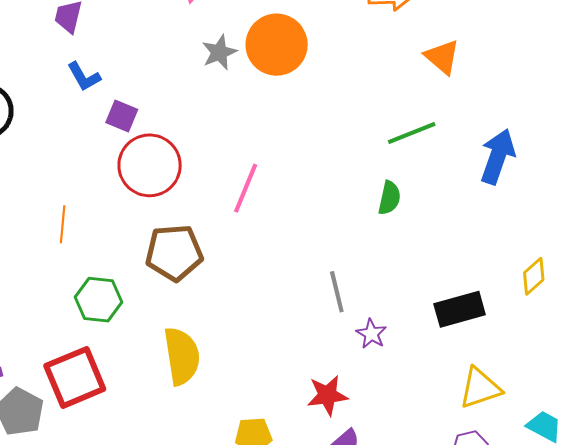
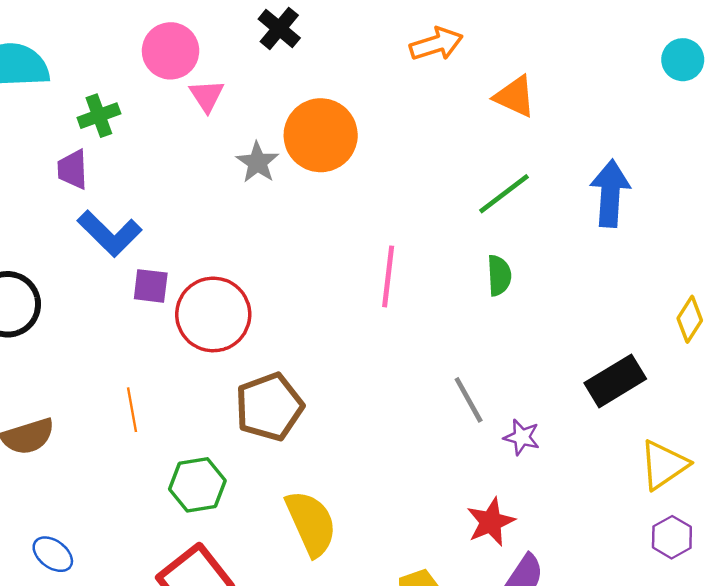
blue L-shape: (84, 77) -> (110, 233), size x1.5
purple square: (122, 116) -> (151, 286), moved
pink line: (246, 188) -> (388, 276), moved

